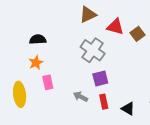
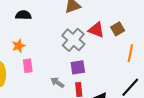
red triangle: (115, 27) -> (96, 30), moved
black semicircle: (38, 39) -> (23, 15), moved

